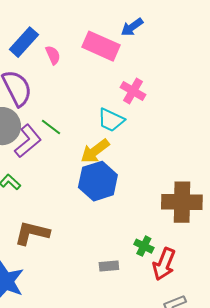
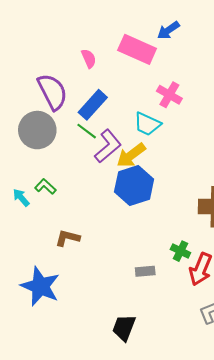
blue rectangle: (24, 42) -> (93, 105), moved
purple L-shape: (28, 141) -> (108, 146), moved
brown L-shape: (32, 233) -> (68, 238), size x0.7

